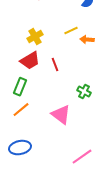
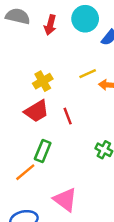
green rectangle: (20, 87) -> (43, 151), moved
pink triangle: (61, 115) -> (65, 200), moved

